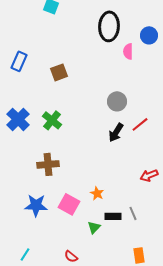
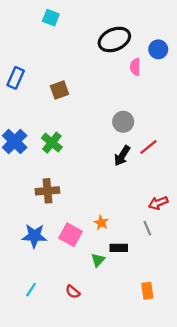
black ellipse: (109, 26) -> (114, 39), turned 64
gray line: (133, 213) -> (147, 228), moved
cyan line: (25, 254) -> (31, 290), moved

